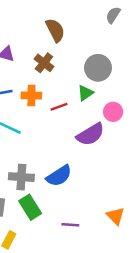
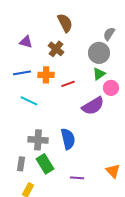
gray semicircle: (113, 15) -> (109, 34), moved
green triangle: (85, 93) -> (99, 74), moved
blue semicircle: (59, 176) -> (68, 139), turned -70

